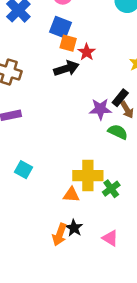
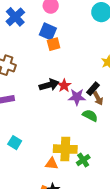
orange square: (68, 43) -> (54, 44), turned -32
red star: (87, 52) -> (64, 86), moved
black arrow: (66, 68) -> (49, 85), moved

